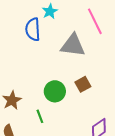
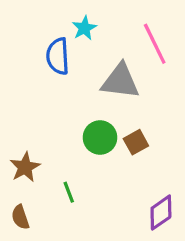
green circle: (55, 91) -> (100, 138), moved

